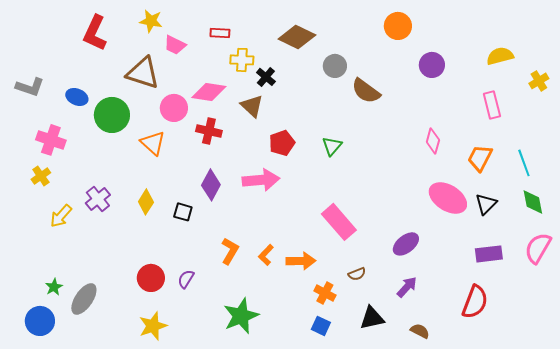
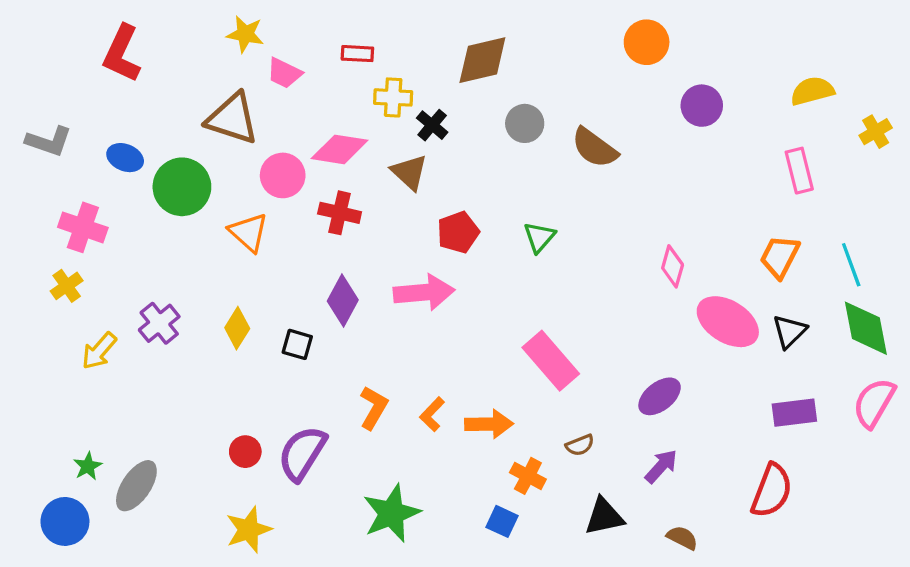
red L-shape: (95, 33) -> (122, 54), moved
brown diamond: (297, 37) -> (482, 60), turned -39
gray circle: (335, 66) -> (525, 123), moved
pink diamond: (433, 141) -> (673, 266), moved
green diamond: (533, 202) -> (866, 328), size x1.4
red circle: (151, 278) -> (245, 452), size x0.7
purple semicircle: (186, 279) -> (302, 453), size x1.8
blue square: (321, 326) -> (502, 521), moved

